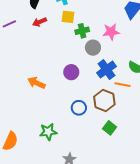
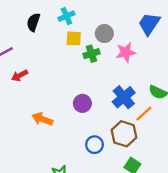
red arrow: (40, 22) -> (20, 75), moved
gray circle: (93, 48) -> (104, 34), moved
orange line: (123, 85) -> (144, 114), turned -49

